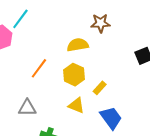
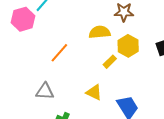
yellow hexagon: (74, 75) -> (128, 46), moved
yellow rectangle: (100, 88) -> (110, 62), moved

